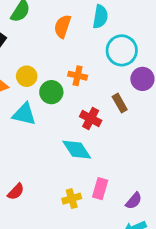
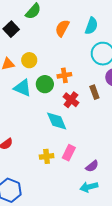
orange cross: (78, 76) -> (64, 75), moved, turned -32
green circle: (51, 92) -> (45, 84), moved

